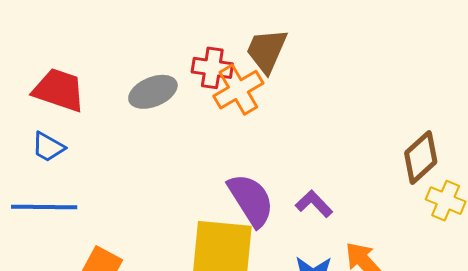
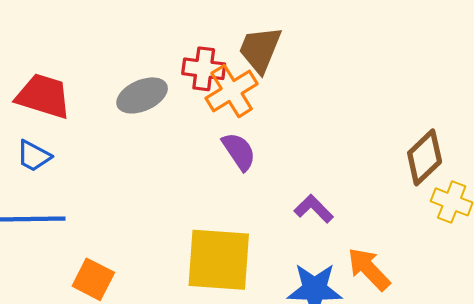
purple semicircle: (251, 200) -> (239, 151), moved, size x0.7

